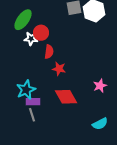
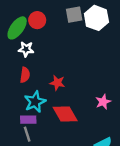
red circle: (41, 33) -> (37, 20), moved
red semicircle: (49, 52) -> (25, 75), moved
cyan star: (26, 90) -> (35, 102), moved

